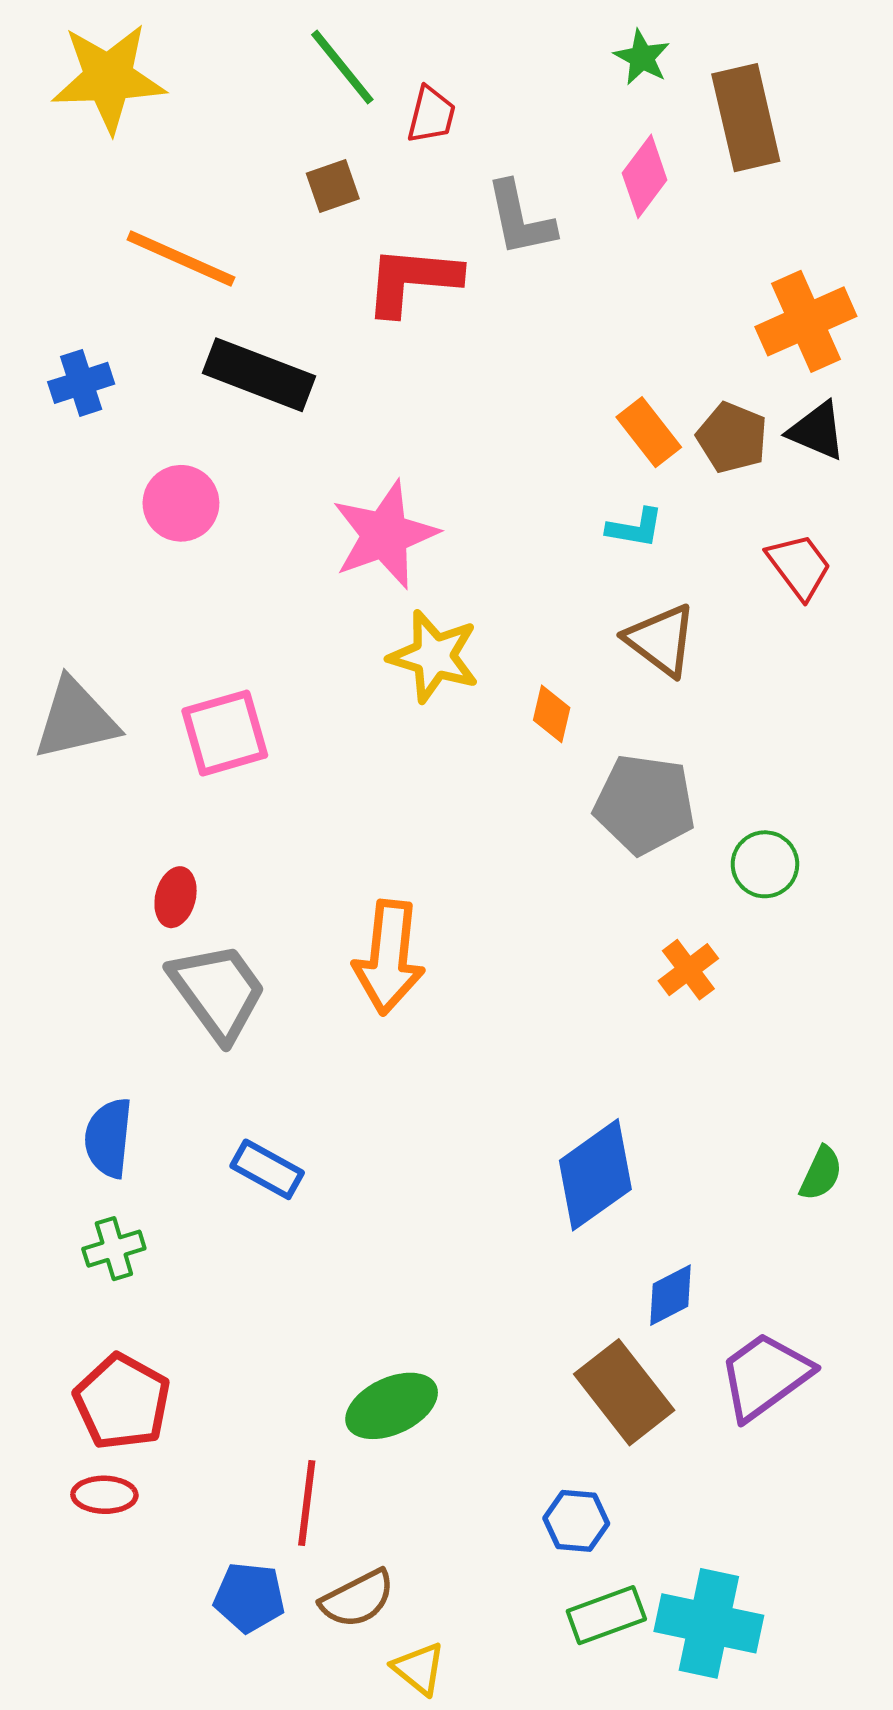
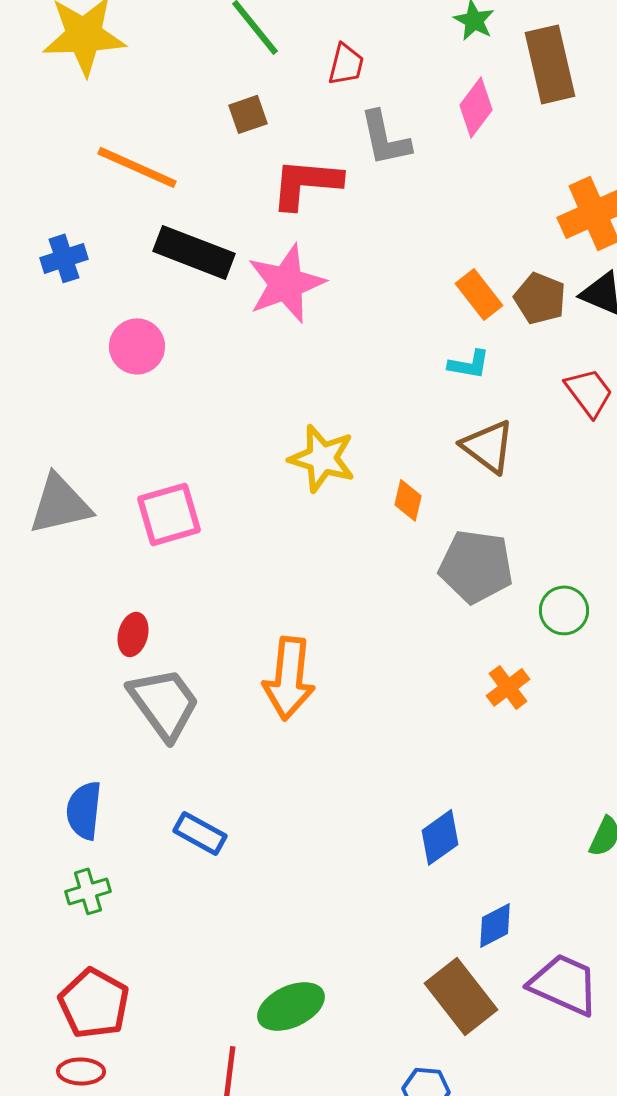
red trapezoid: (431, 115) -> (346, 64), moved
pink star: (385, 535) -> (286, 283), moved
blue diamond: (595, 1175) -> (440, 837), size x0.7
purple trapezoid: (765, 1376) -> (564, 984), turned 60

